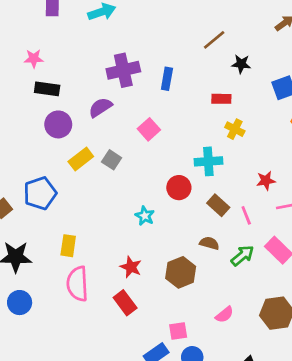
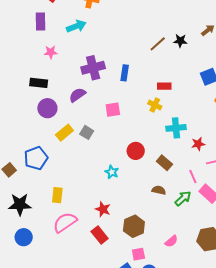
pink star: (34, 59) -> (51, 52), moved
black star: (241, 64) -> (180, 41), moved
pink square: (149, 129) -> (113, 110), turned 35
yellow cross: (235, 129) -> (155, 105), moved
cyan cross: (208, 161) -> (176, 128), moved
pink line: (246, 215) -> (193, 176), moved
brown hexagon: (181, 272) -> (134, 226), moved
pink semicircle: (77, 284) -> (65, 222), turned 60

